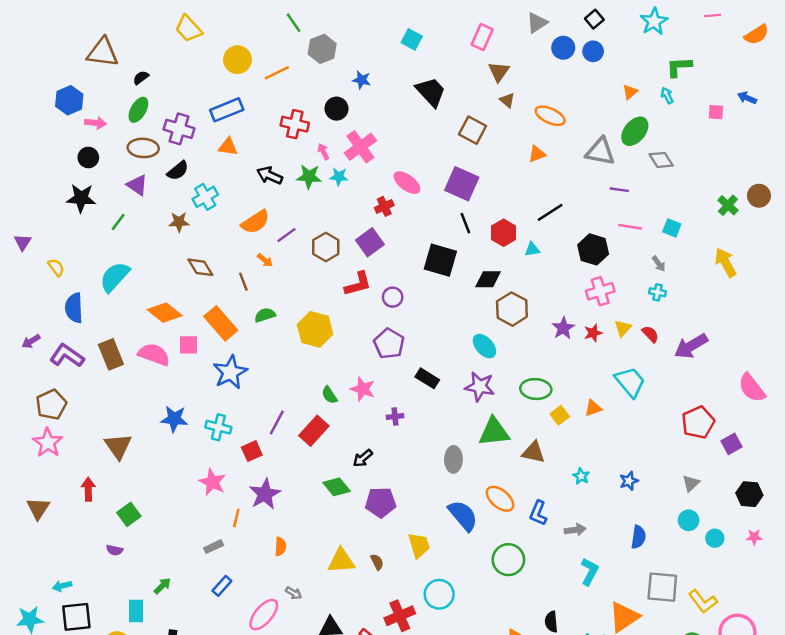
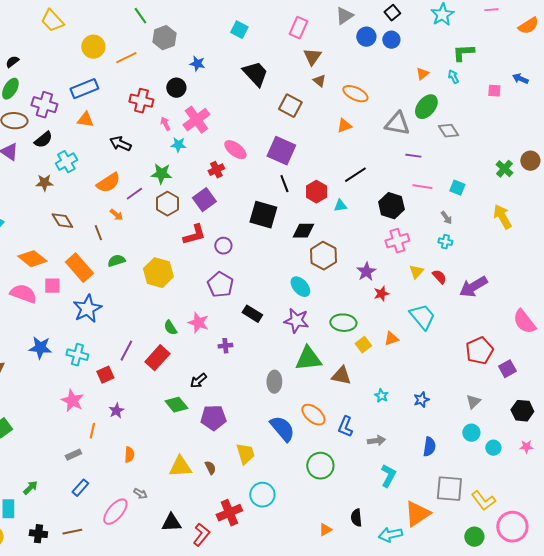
green star: (309, 177) -> (161, 174), moved
red star: (593, 333) -> (381, 294), moved
purple star: (265, 494) -> (116, 411), size x0.6

